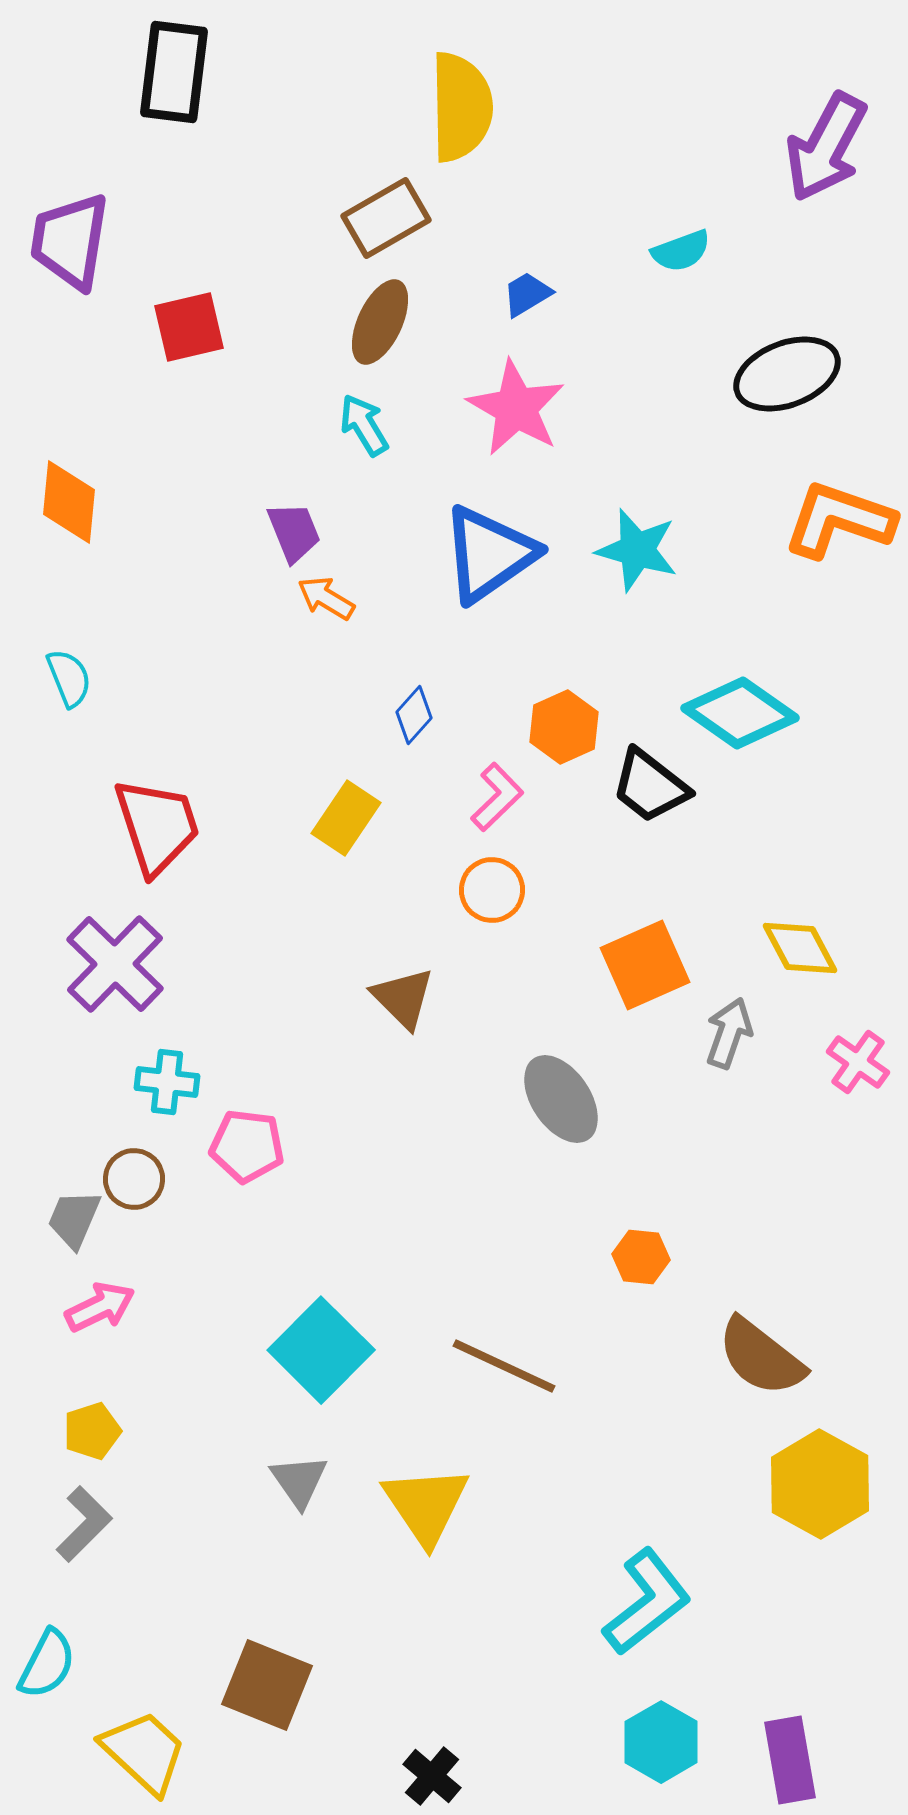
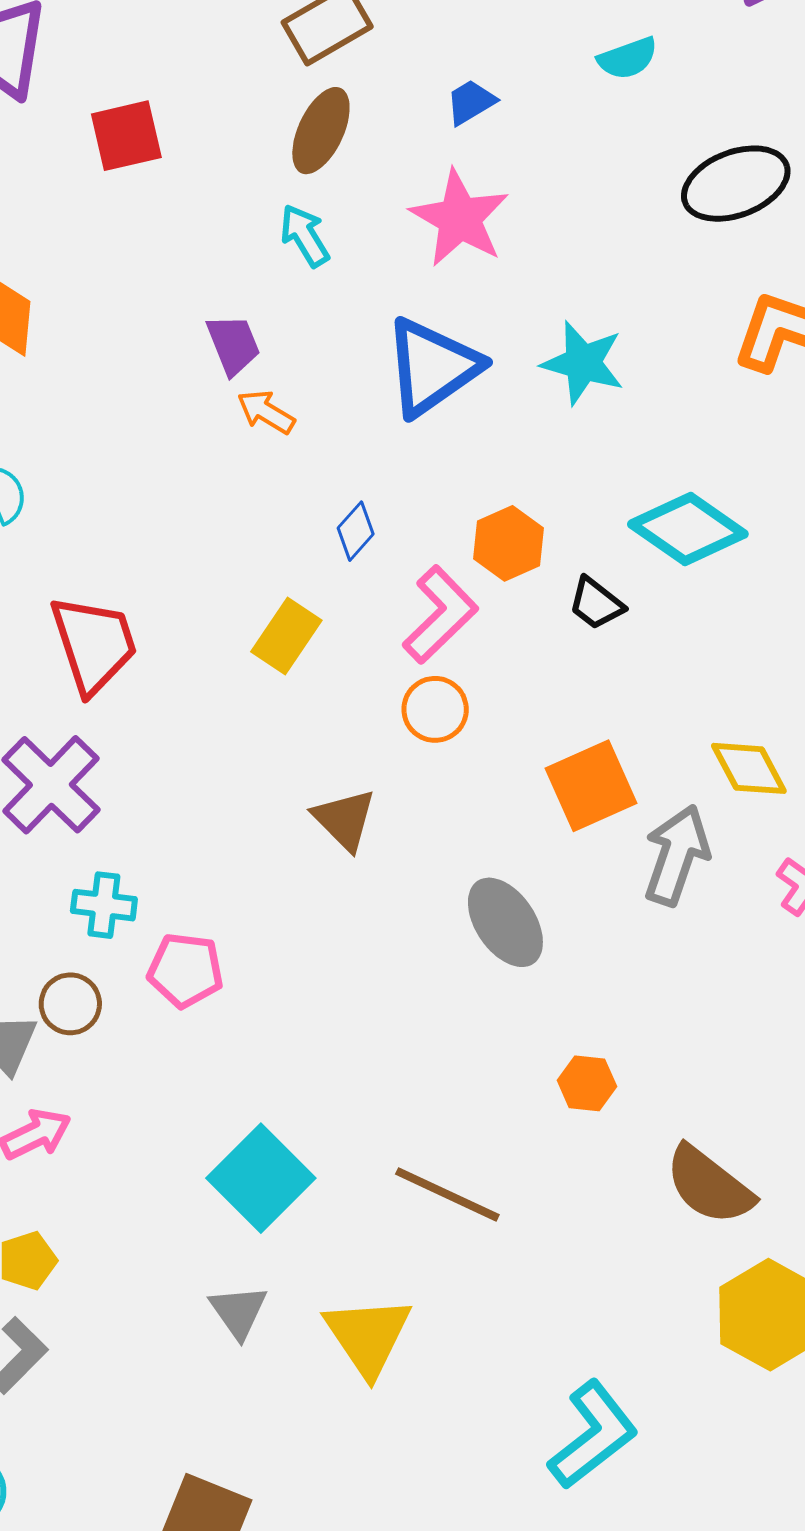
black trapezoid: (650, 786) -> (596, 603), size x0.7
pink L-shape: (497, 797) -> (440, 615), size x1.4
gray arrow: (729, 1033) -> (677, 855), size x1.4

